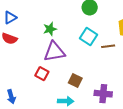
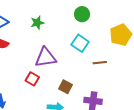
green star: (50, 29) -> (37, 23), moved
brown line: (108, 46) -> (100, 63), moved

